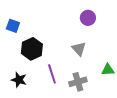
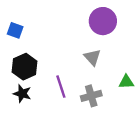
purple circle: (88, 18) -> (103, 21), size x1.5
black hexagon: (32, 49) -> (25, 67), moved

